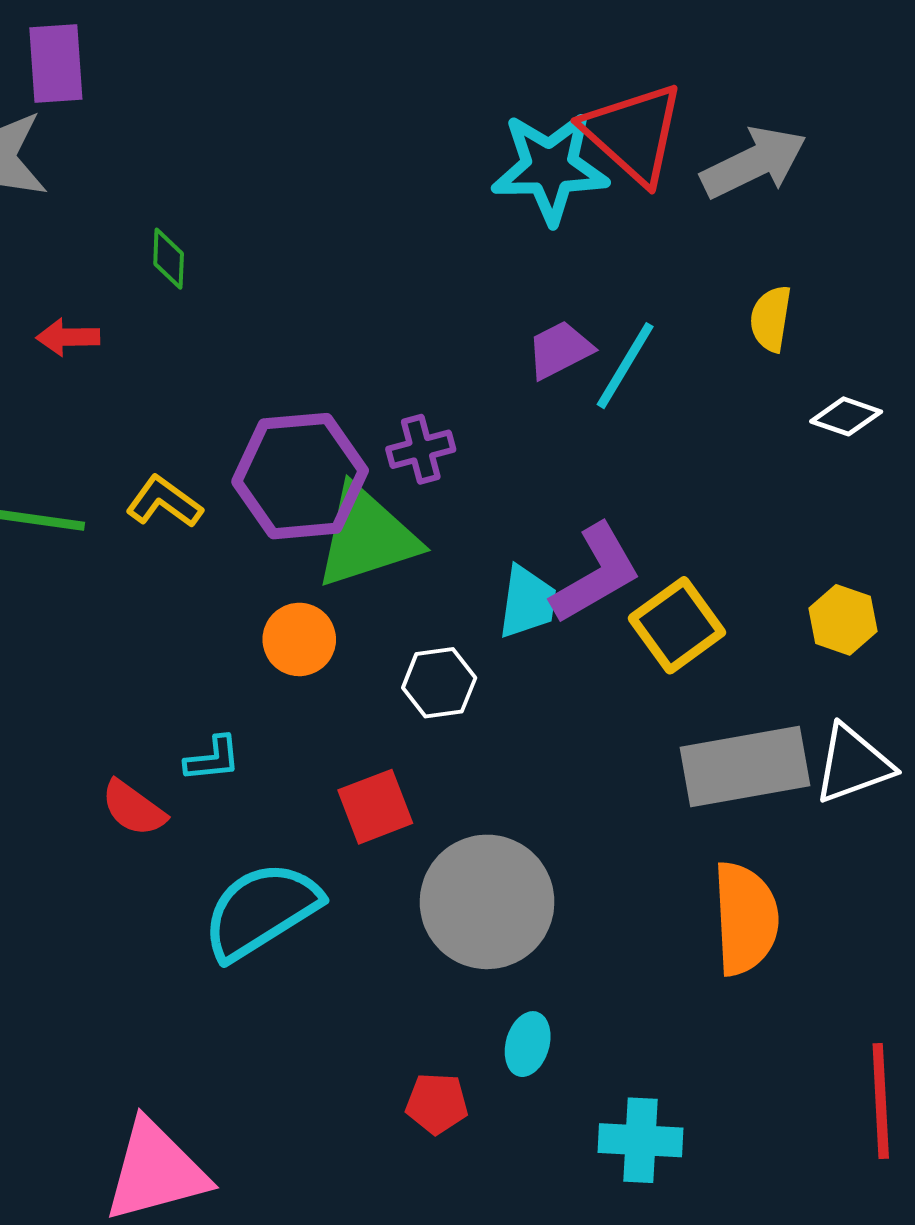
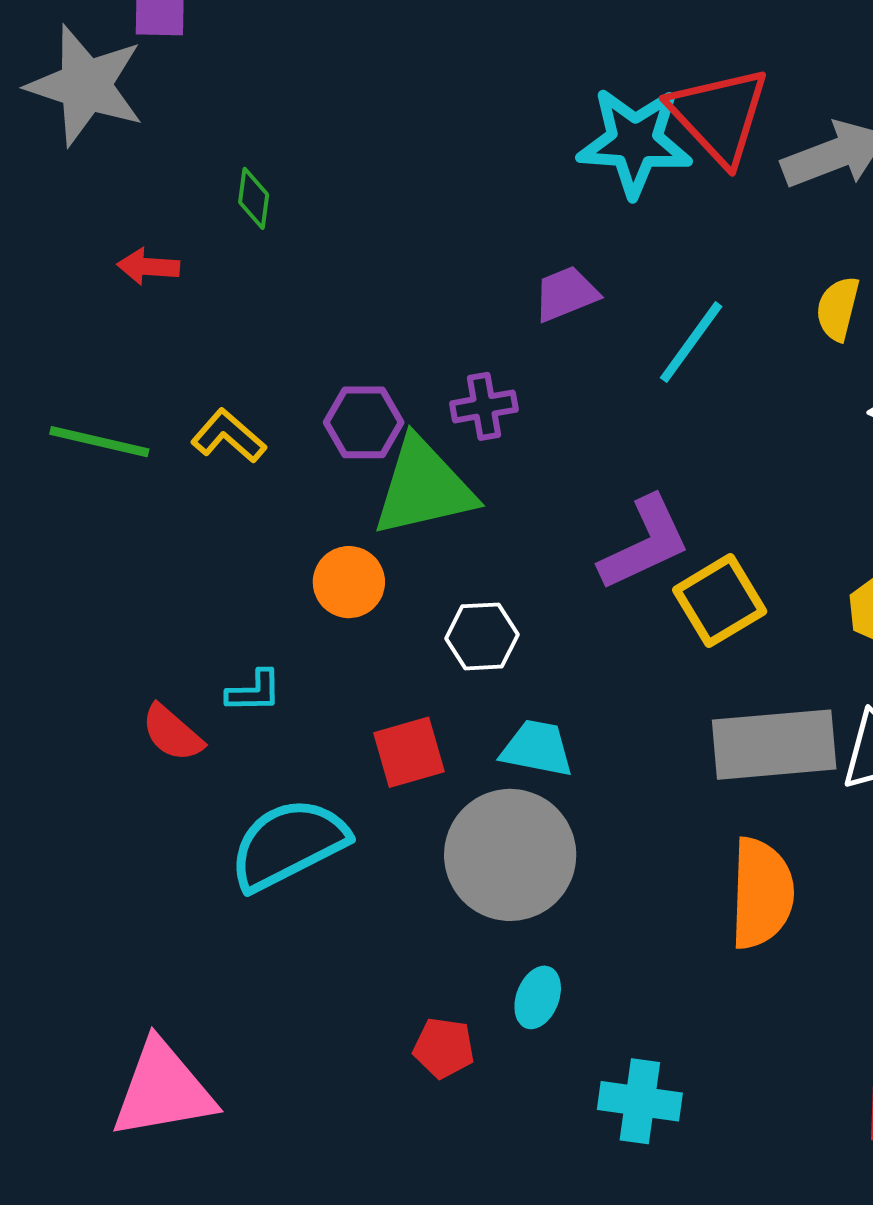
purple trapezoid: (560, 350) -> (566, 294), moved
purple hexagon: (300, 476) -> (364, 422), size x0.6
cyan trapezoid: (527, 602) -> (537, 748), moved, turned -92

